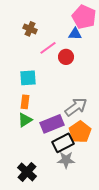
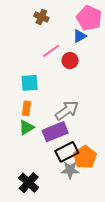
brown cross: (30, 29) -> (41, 17), moved
blue triangle: (75, 34) -> (80, 36), turned -32
gray arrow: (76, 107) -> (67, 110), moved
orange pentagon: (80, 132) -> (85, 157), moved

